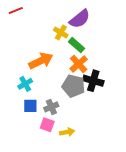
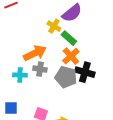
cyan cross: (25, 84) -> (20, 75), turned 32
blue square: (30, 106) -> (11, 108), moved
gray cross: (51, 107) -> (40, 69), moved, turned 32

